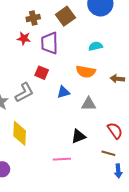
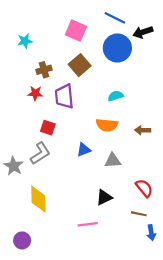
red square: (42, 73) -> (48, 128), moved

